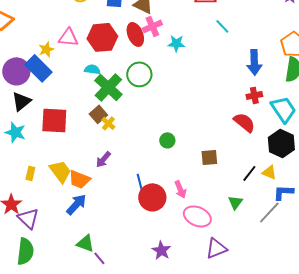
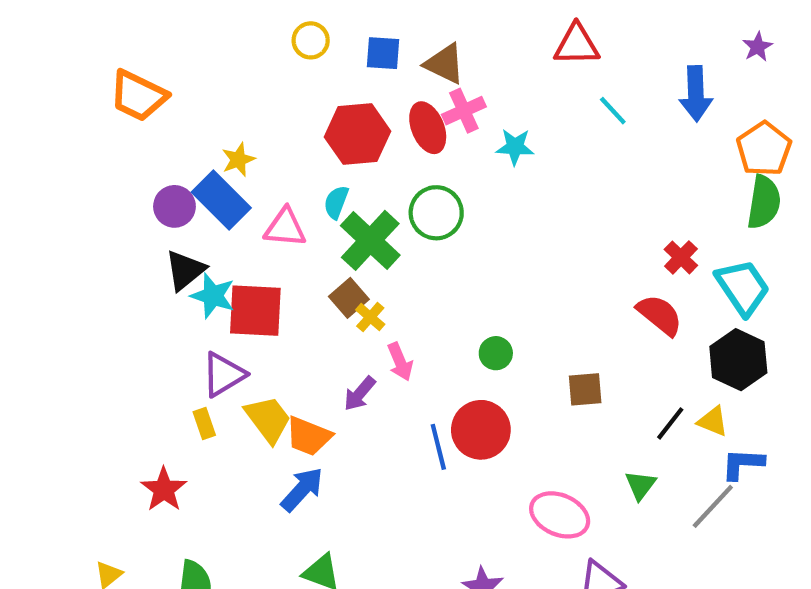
pink triangle: (68, 37) -> (285, 228), moved
blue arrow: (254, 62) -> (696, 94), moved
cyan semicircle: (92, 69) -> (336, 202), turned -77
purple circle: (16, 71) -> (174, 206), size x0.7
red cross: (254, 95) -> (681, 257), turned -35
cyan star: (15, 132) -> (213, 296), moved
yellow rectangle: (30, 173) -> (204, 423), turned -32
pink arrow: (180, 189) -> (400, 362), moved
red circle: (152, 197) -> (481, 430), moved
purple triangle: (28, 218) -> (223, 374), moved, turned 45

